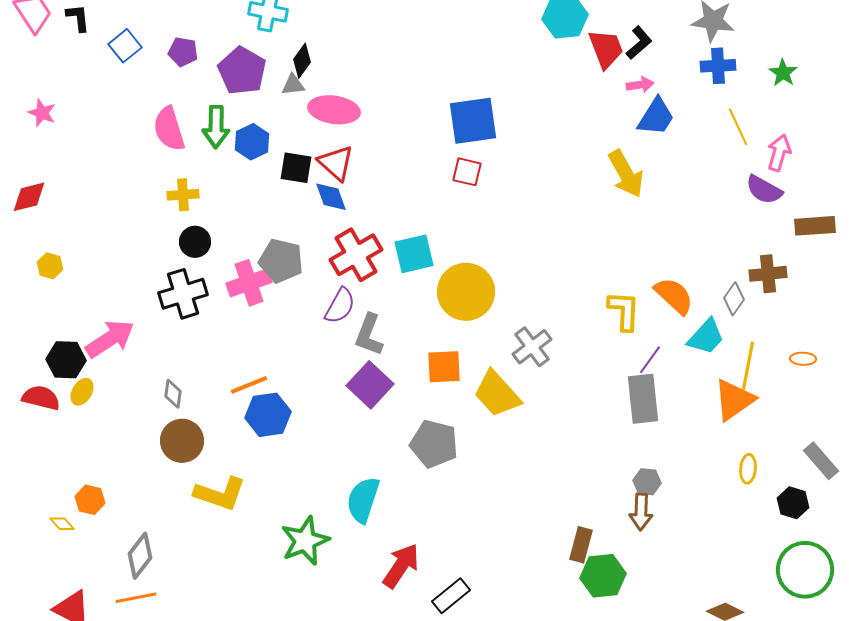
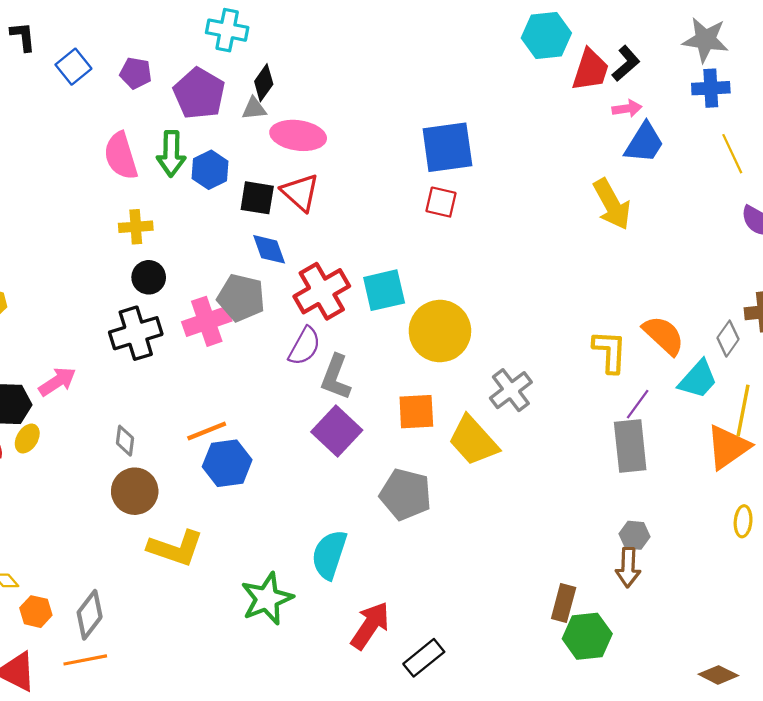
red trapezoid: (606, 49) -> (590, 70), turned 39
blue diamond: (331, 197) -> (269, 249), moved
pink arrow: (110, 339) -> (57, 382), size x0.7
orange hexagon: (90, 500) -> (36, 612), moved

